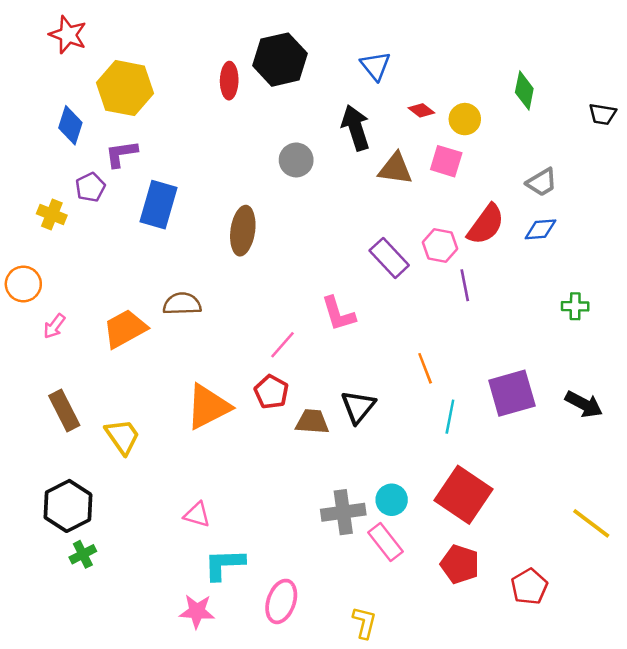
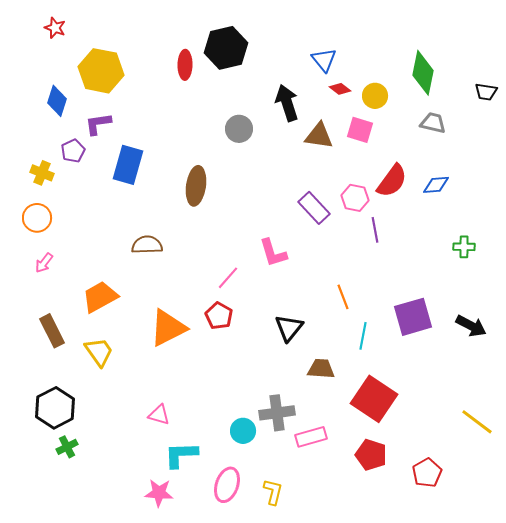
red star: (68, 35) -> (55, 28), size x0.7
blue triangle: (376, 66) -> (324, 60), moved
green diamond: (524, 91) -> (423, 73), size x1.4
gray trapezoid: (542, 182) -> (433, 123), moved, turned -136
orange circle: (23, 284) -> (37, 218), moved
orange trapezoid: (125, 329) -> (100, 297), moved
brown trapezoid: (312, 422) -> (321, 369), moved
cyan circle: (392, 500) -> (243, 431), moved
pink rectangle: (385, 542) -> (311, 437), turned -68
yellow L-shape: (364, 623) -> (273, 492), moved

